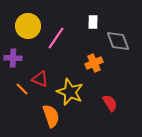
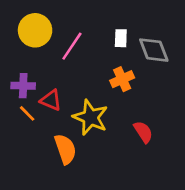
white rectangle: (93, 22) -> (121, 38), moved
purple cross: (13, 58) -> (23, 86), moved

